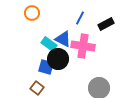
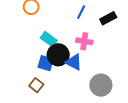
blue triangle: (63, 39) -> (74, 62), moved
pink cross: (83, 46) -> (84, 41), size x0.7

